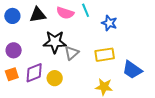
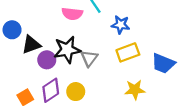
black triangle: (38, 15) -> (31, 45), moved
blue star: (109, 23) -> (121, 25), moved
purple circle: (14, 50) -> (47, 60), moved

